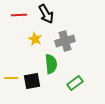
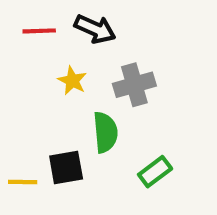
black arrow: (46, 14) -> (95, 29), turned -36
yellow line: (11, 78) -> (23, 182), moved

